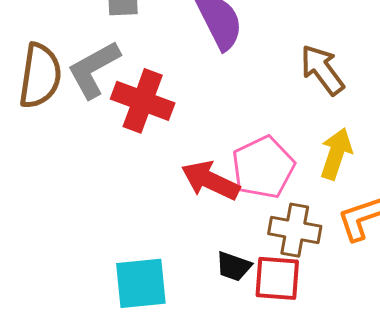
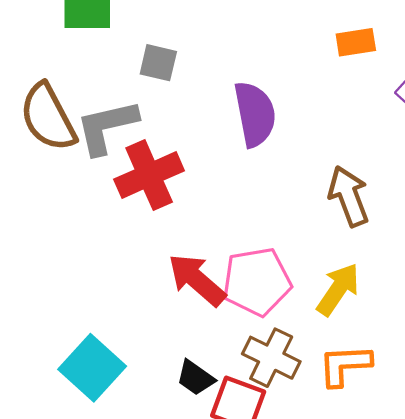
brown semicircle: (40, 76) -> (48, 117), turned 128
red cross: (143, 101) -> (149, 175), turned 30
cyan square: (141, 283) -> (92, 368), turned 32

